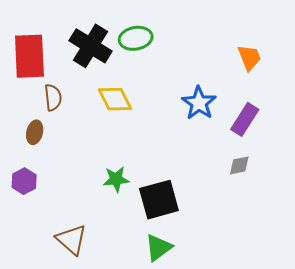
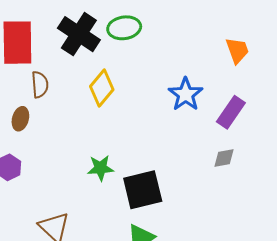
yellow diamond: (115, 99) -> (102, 88), turned 66

